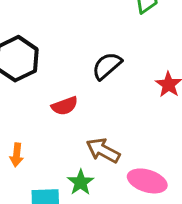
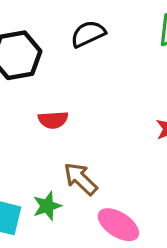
black semicircle: (107, 66) -> (88, 34), moved

